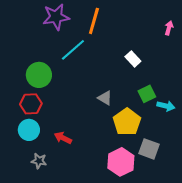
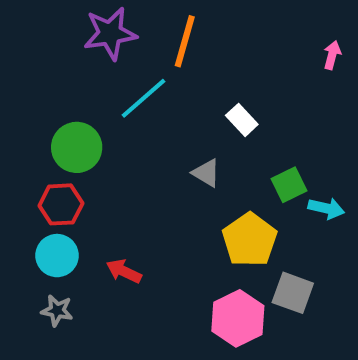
white rectangle: (133, 59) -> (242, 120), moved
gray triangle: (105, 98) -> (206, 173), moved
gray star: (39, 161) -> (57, 311), moved

